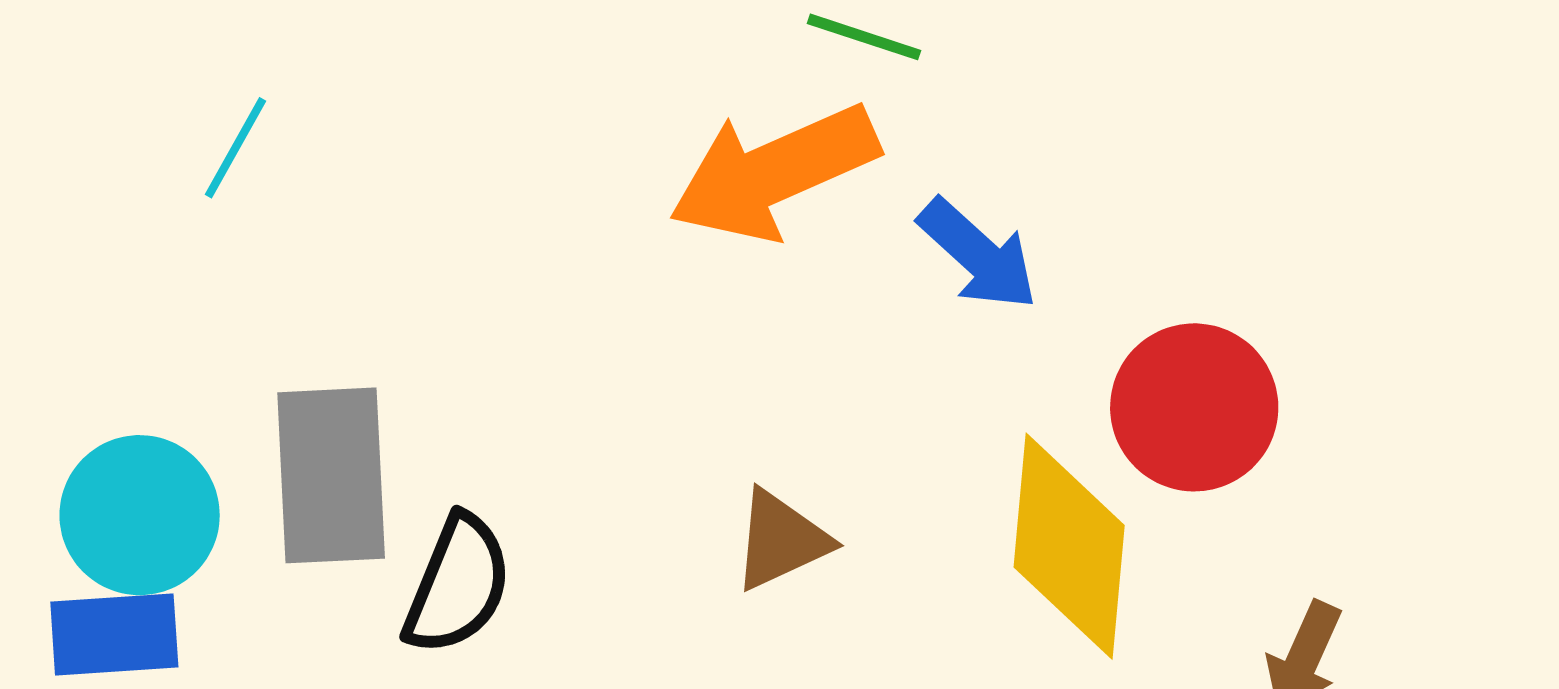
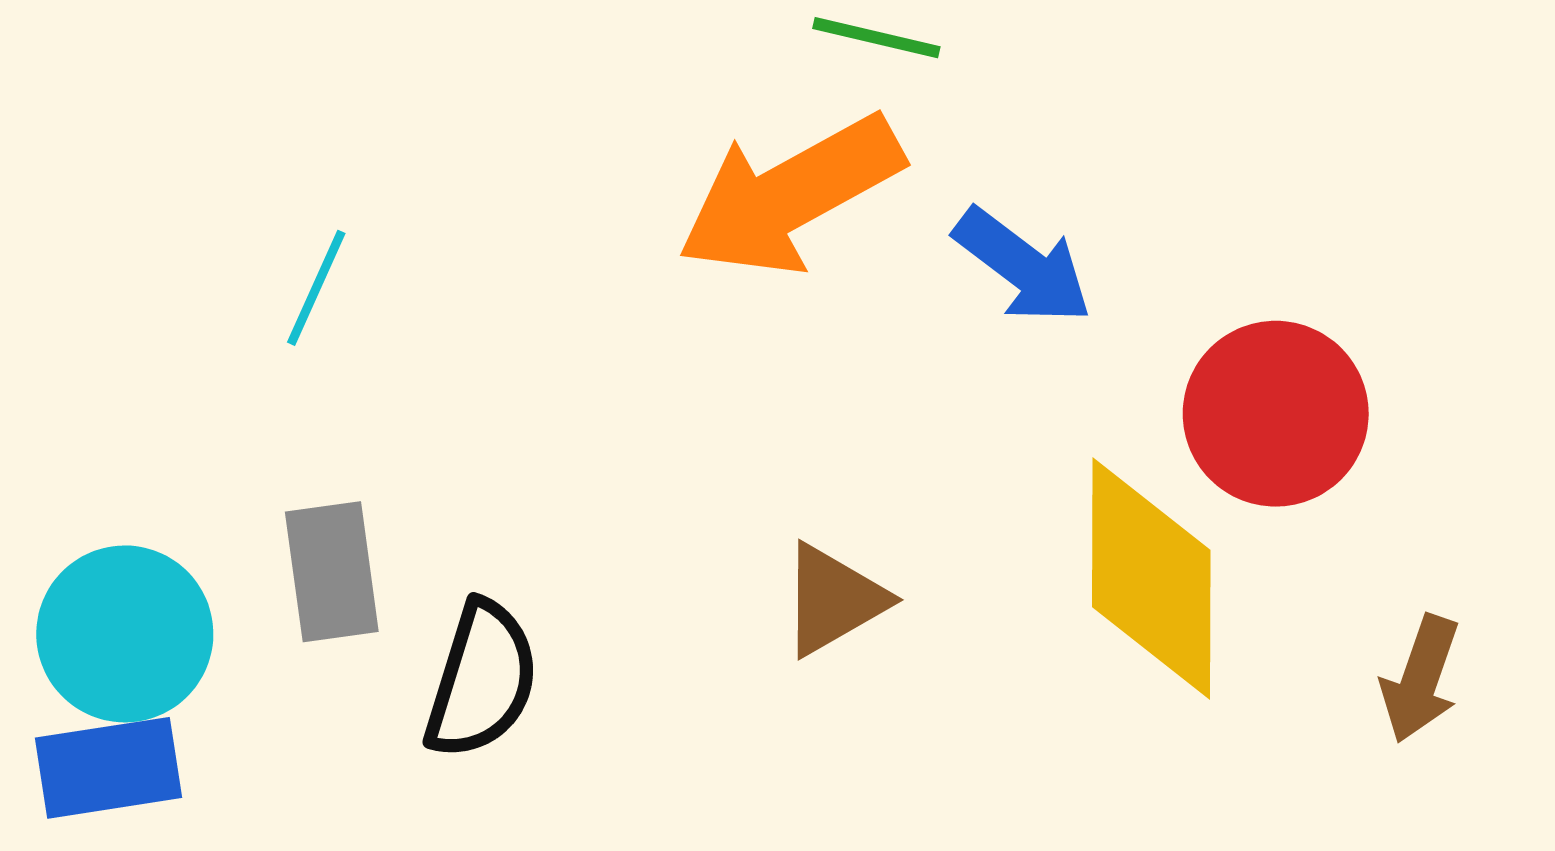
cyan line: (235, 148) -> (316, 288), moved
gray rectangle: (331, 475) -> (332, 572), size x0.7

